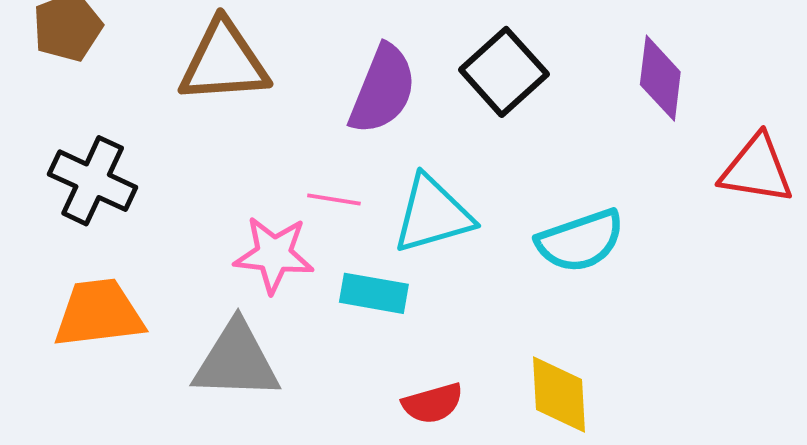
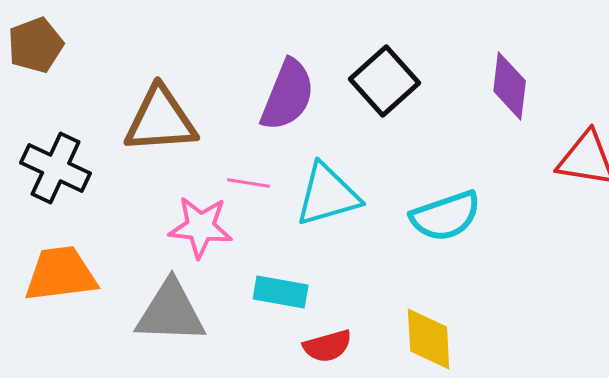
brown triangle: (224, 62) -> (161, 120), moved
cyan rectangle: (374, 293) -> (281, 292), moved

